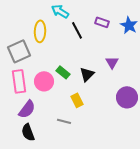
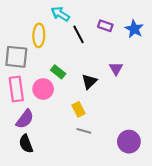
gray square: (19, 51) -> (16, 57), turned 30
green rectangle: (63, 72) -> (58, 72), moved
purple circle: (127, 97) -> (129, 142), moved
gray line: (64, 121) -> (84, 131), moved

